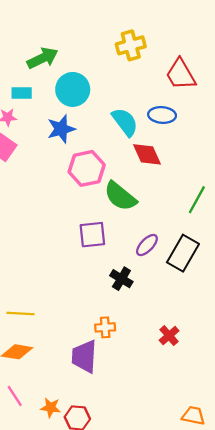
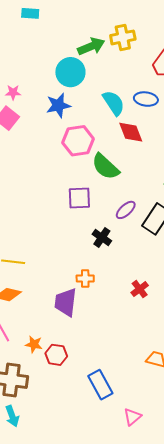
green arrow: (43, 58) -> (91, 46), moved
cyan rectangle: (22, 93) -> (30, 13), moved

